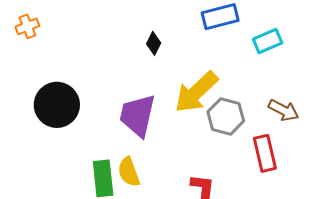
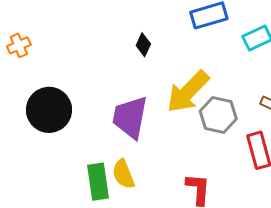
orange cross: (27, 26) -> (19, 45), moved

